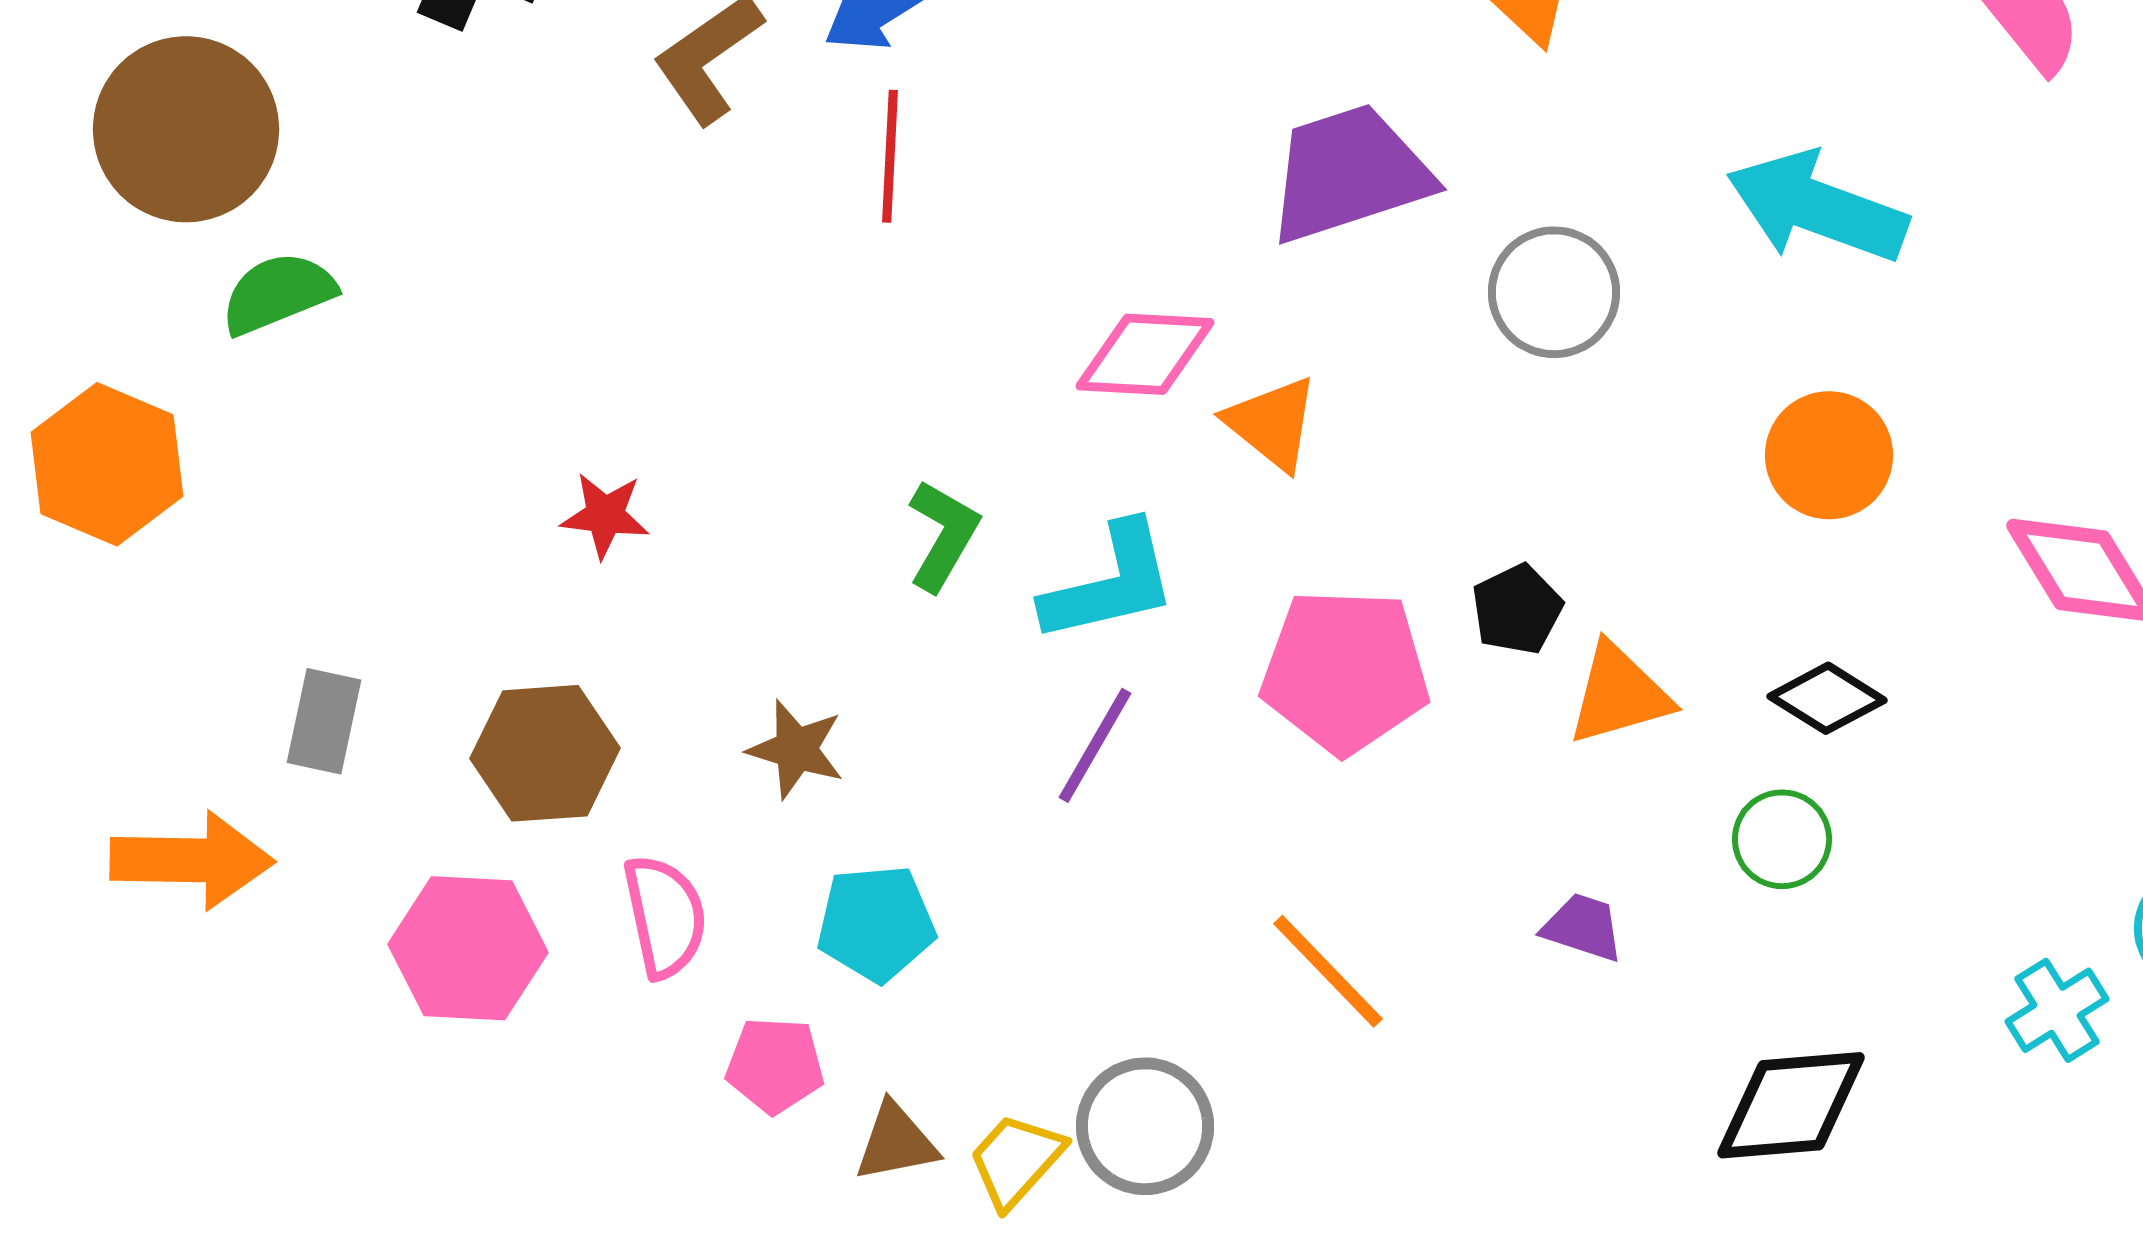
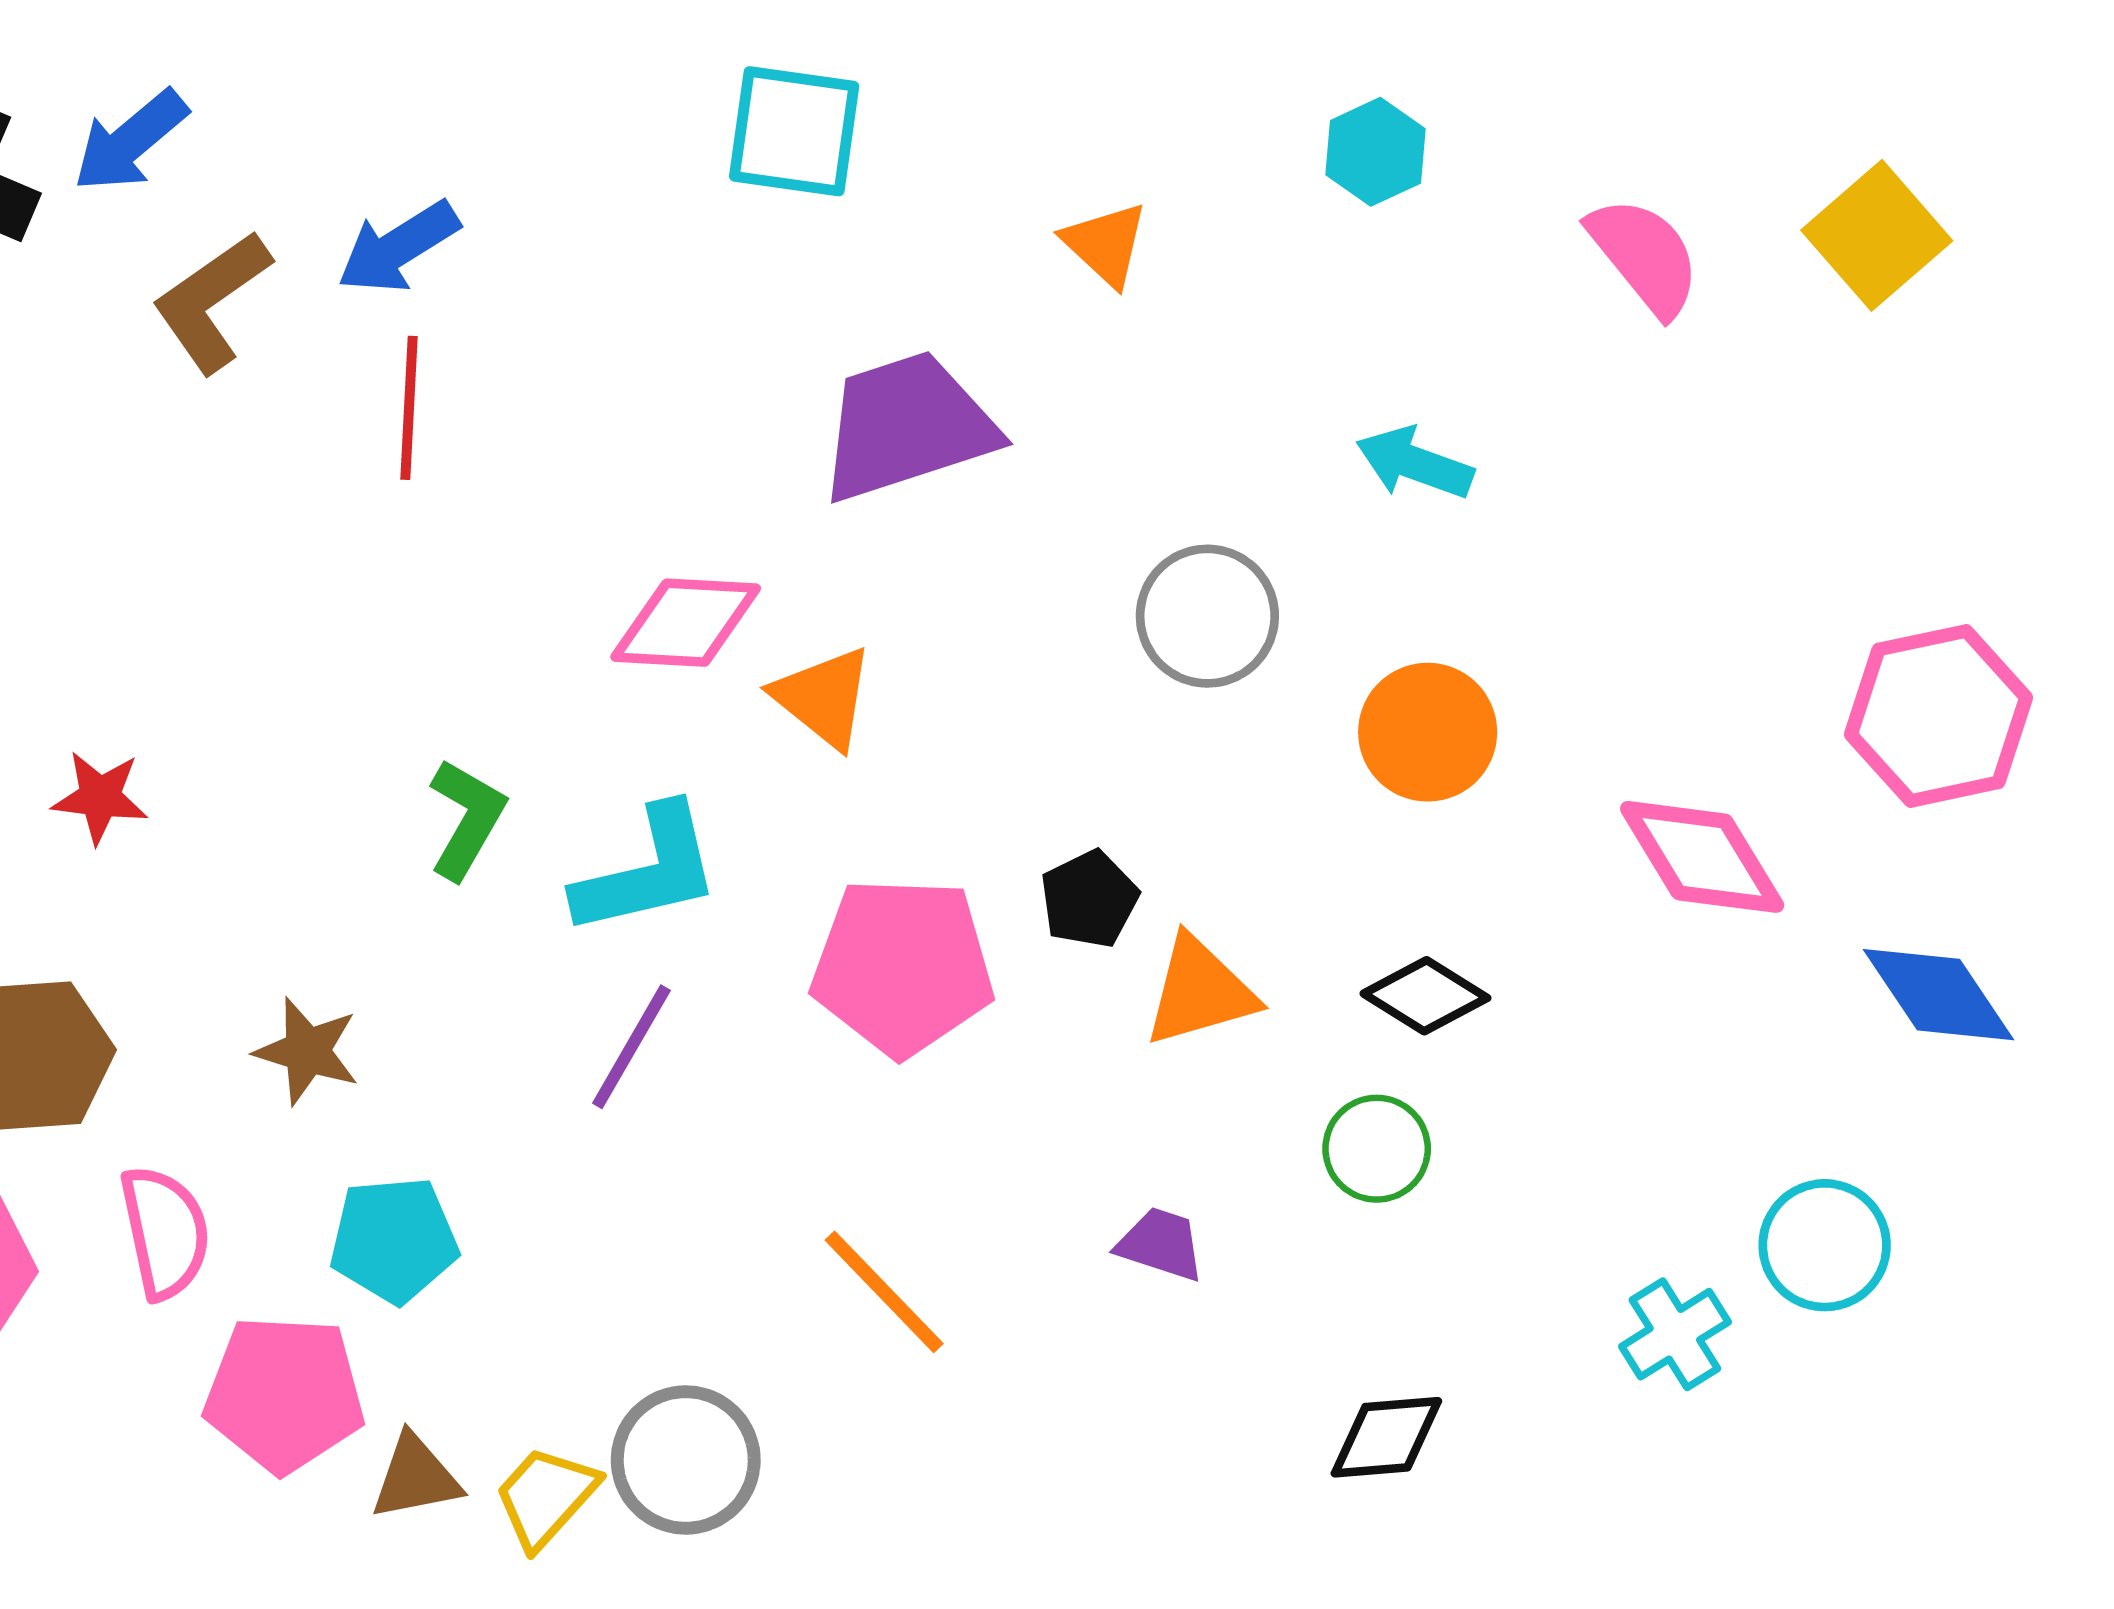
cyan arrow: (1817, 207) -> (1415, 463), size x0.6
gray circle: (1554, 292) -> (1207, 616), moved
pink pentagon: (775, 1065) -> (284, 1394), size x1.5
black diamond: (1791, 1105) -> (1386, 1437), size x0.7

